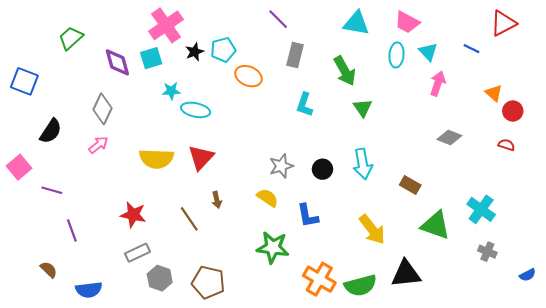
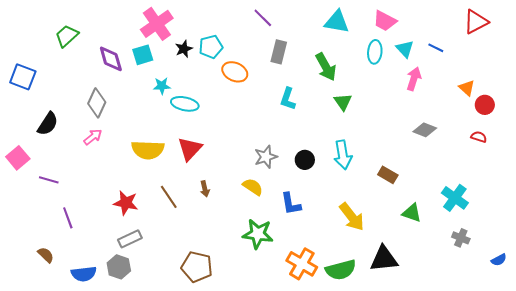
blue line: (472, 49) -> (436, 48), moved
brown line: (189, 219) -> (169, 197), moved
green triangle: (436, 225) -> (412, 213), size x0.7
gray hexagon: (160, 278) -> (119, 267), moved

